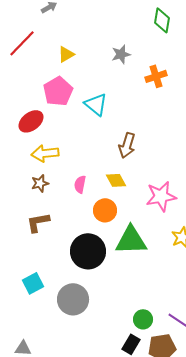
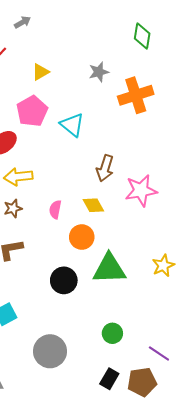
orange cross: (156, 76) -> (136, 95), size x1.5
pink star: (161, 196) -> (141, 190), moved
black circle: (88, 251) -> (64, 280), size x0.7
gray circle: (73, 299) -> (50, 351), moved
green circle: (143, 319) -> (112, 333), moved

